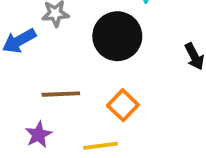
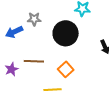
purple star: (38, 135) -> (11, 69), moved

